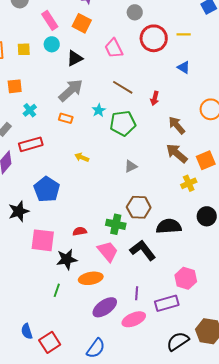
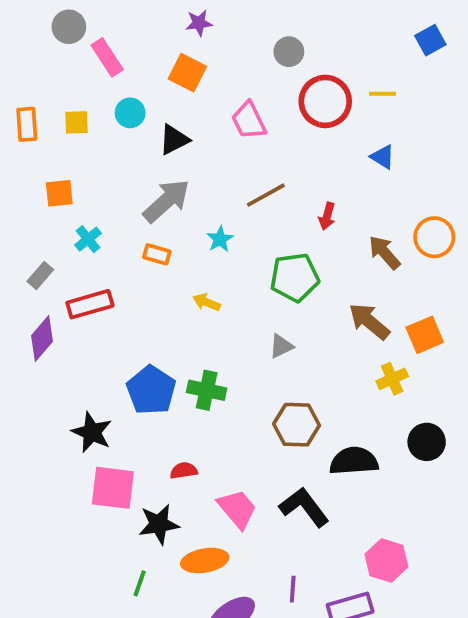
pink rectangle: (50, 20) -> (107, 57), moved
brown line: (123, 87) -> (266, 195), turned -60
green pentagon: (123, 123) -> (295, 277), moved
brown arrow: (177, 125) -> (385, 253), moved
yellow arrow: (82, 157) -> (207, 302), moved
blue pentagon: (47, 189) -> (151, 390), moved
black star: (19, 211) -> (92, 432), moved, turned -30
green cross: (116, 224) -> (207, 390), moved

